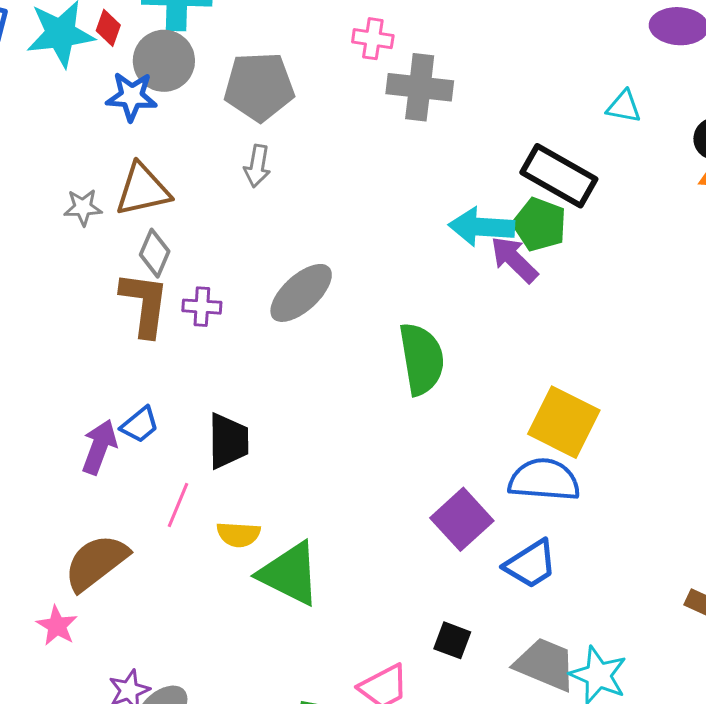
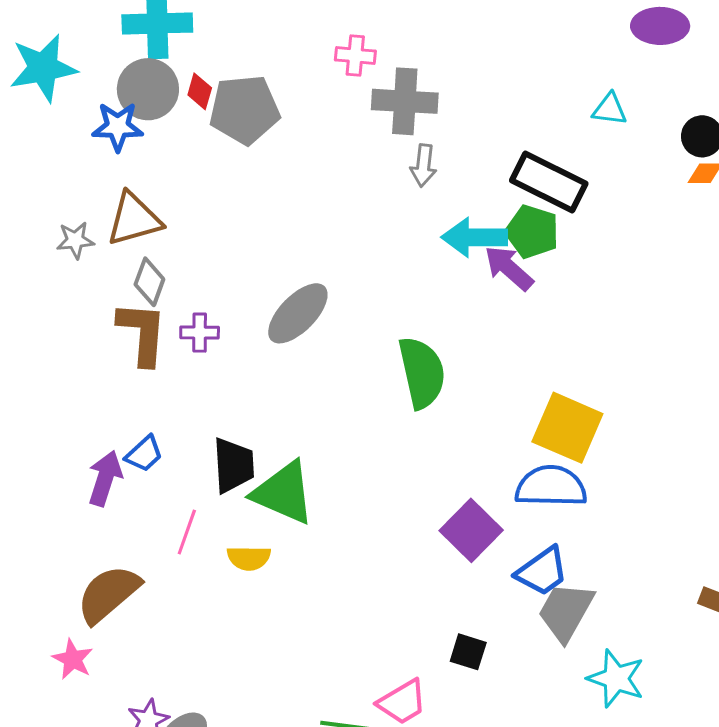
red diamond: (108, 28) -> (200, 91), moved
gray arrow: (257, 166) -> (423, 165), moved
green triangle: (290, 574) -> (284, 493), moved
gray trapezoid: (545, 664) -> (566, 612), moved, turned -80

